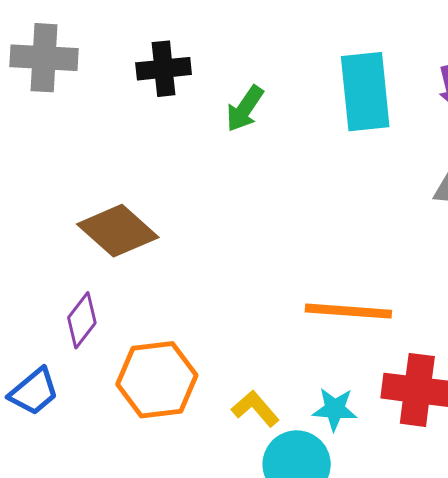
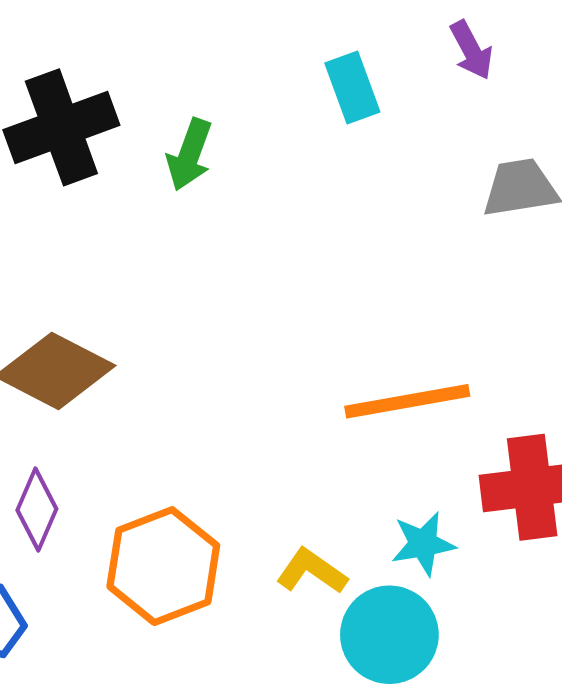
black cross: (164, 69) -> (61, 127), size x1.4
cyan rectangle: (365, 92) -> (352, 87), size x0.6

